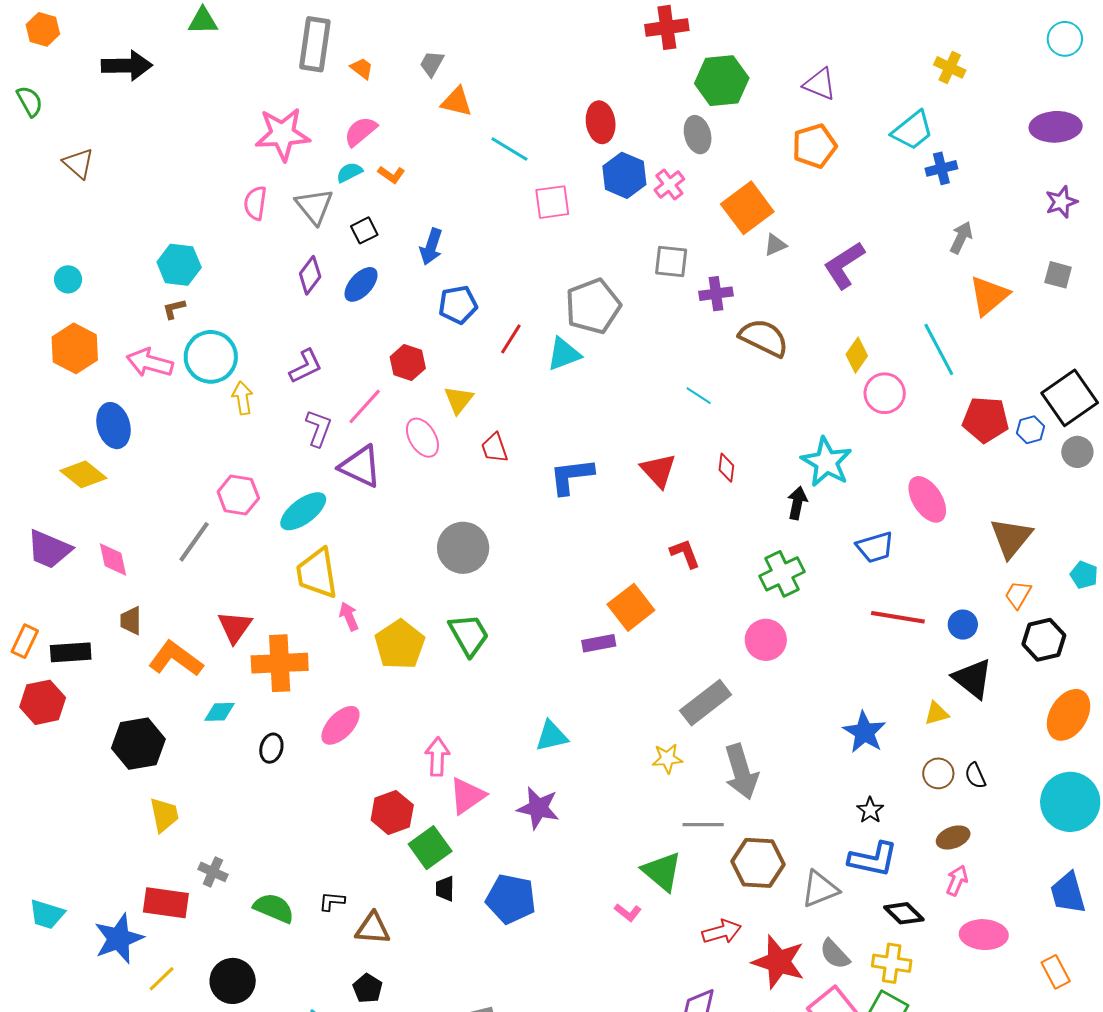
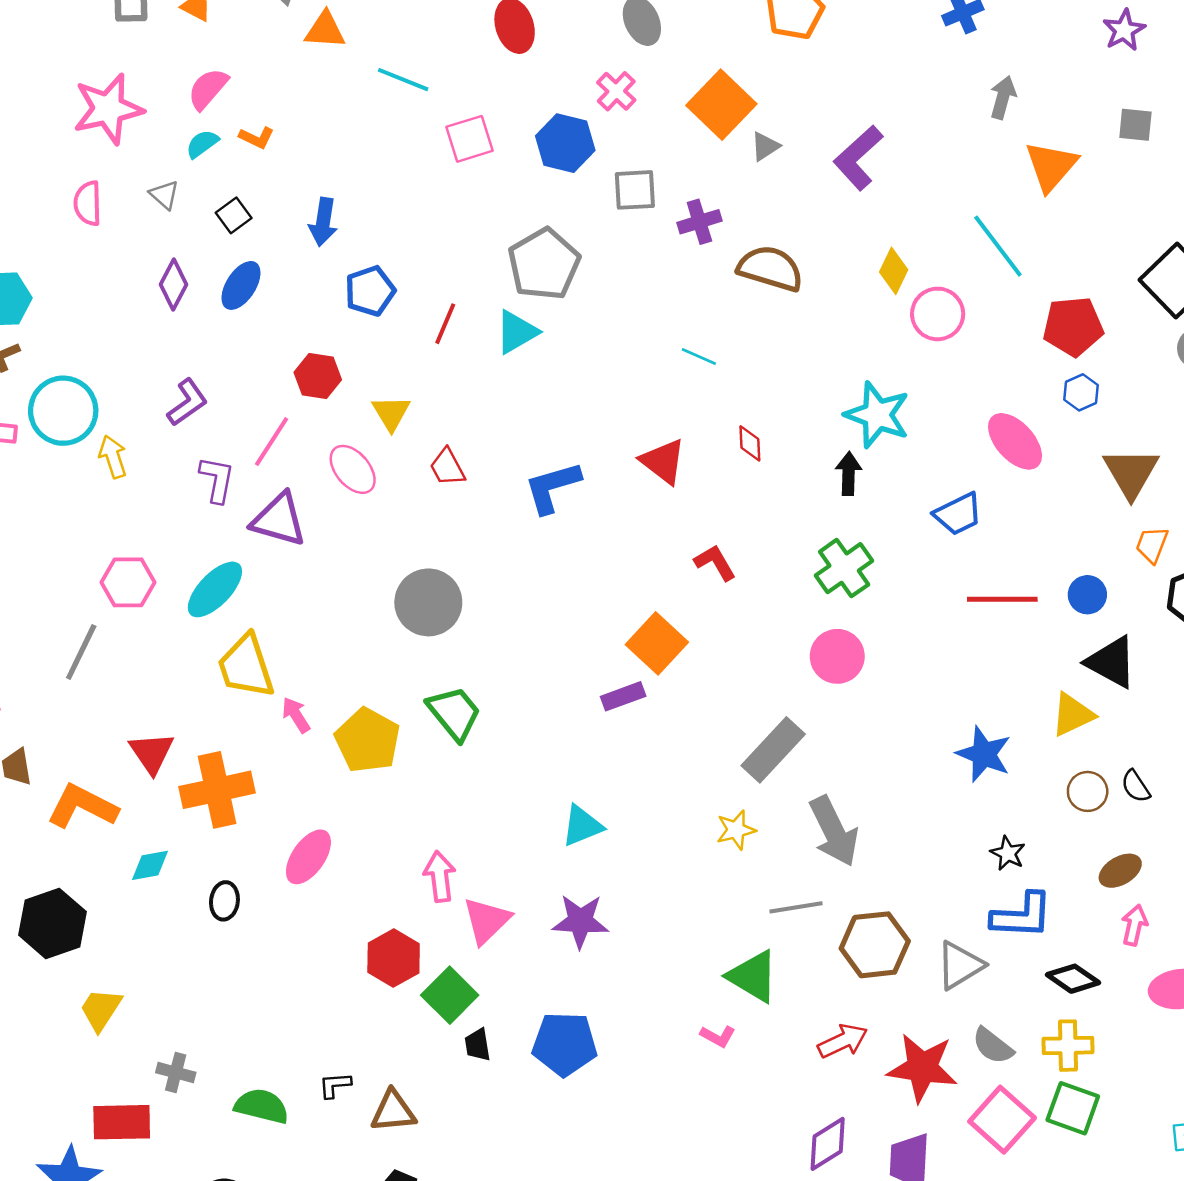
blue hexagon: (624, 175) -> (565, 143), moved
gray triangle: (314, 206) -> (164, 195), size x0.6
blue hexagon: (1031, 430) -> (1081, 392), moved
yellow triangle: (937, 713) -> (1072, 715), size x1.4
yellow trapezoid: (164, 815) -> (101, 1009), turned -126

